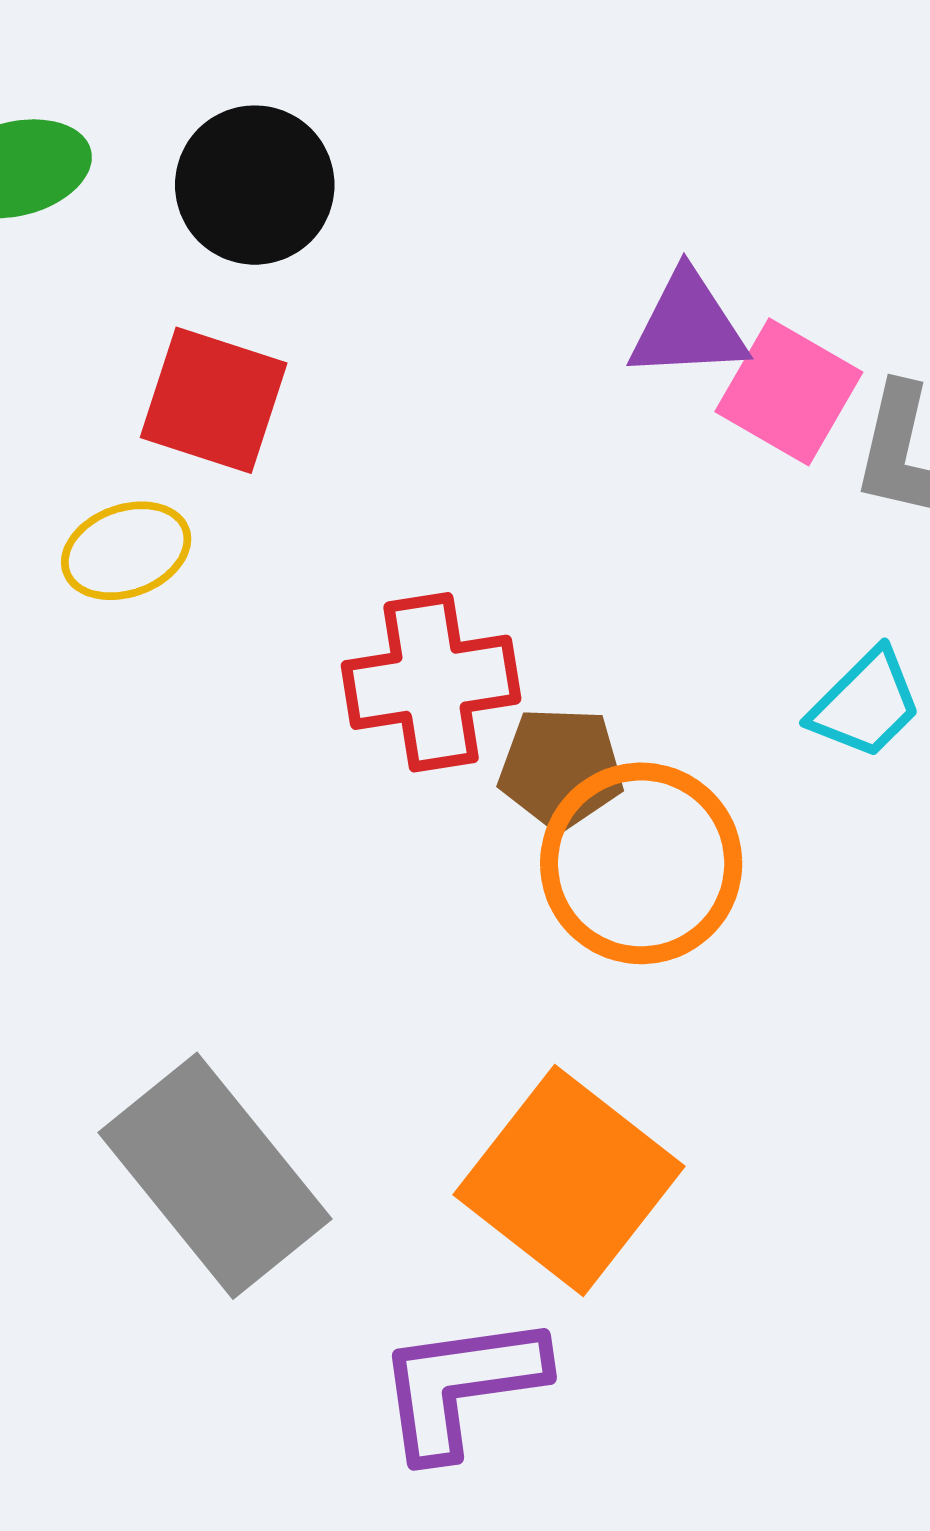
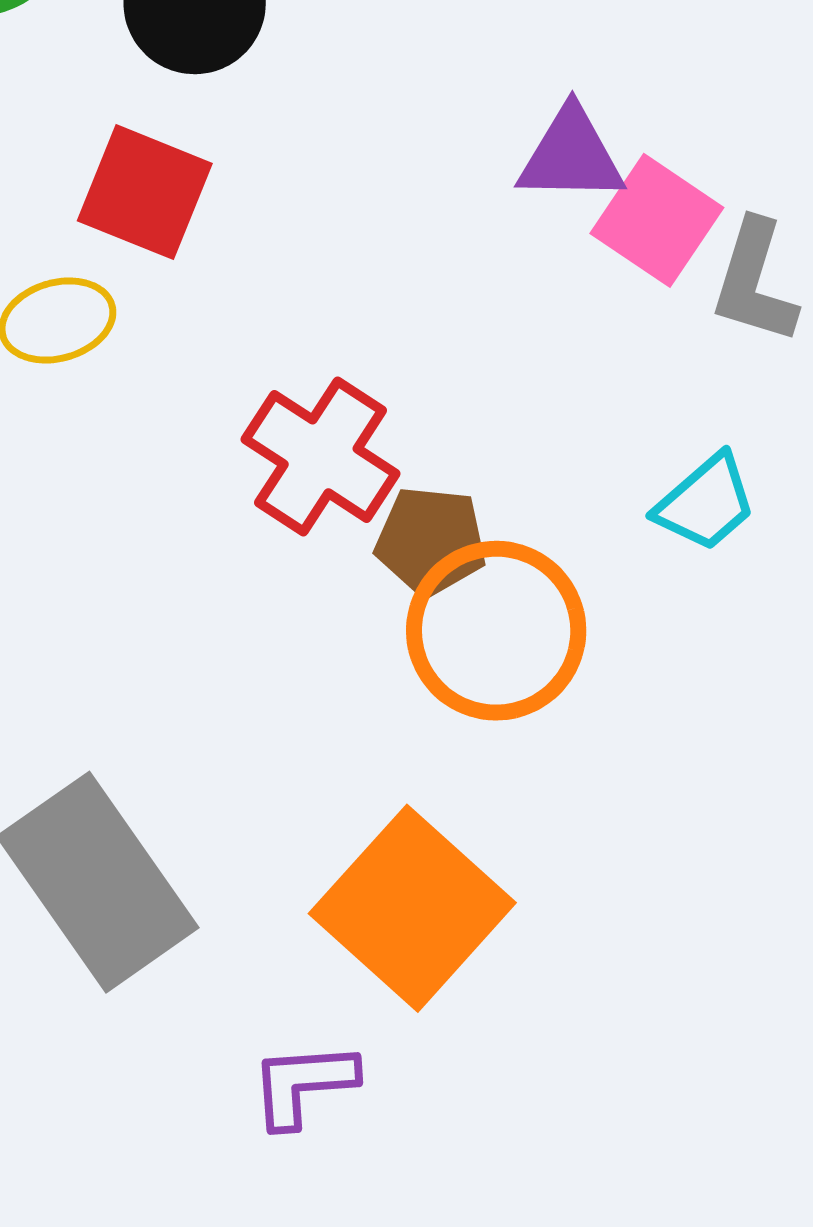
red cross: (431, 682) -> (321, 456), turned 38
purple L-shape: (461, 1386) -> (303, 1084), size x0.7

